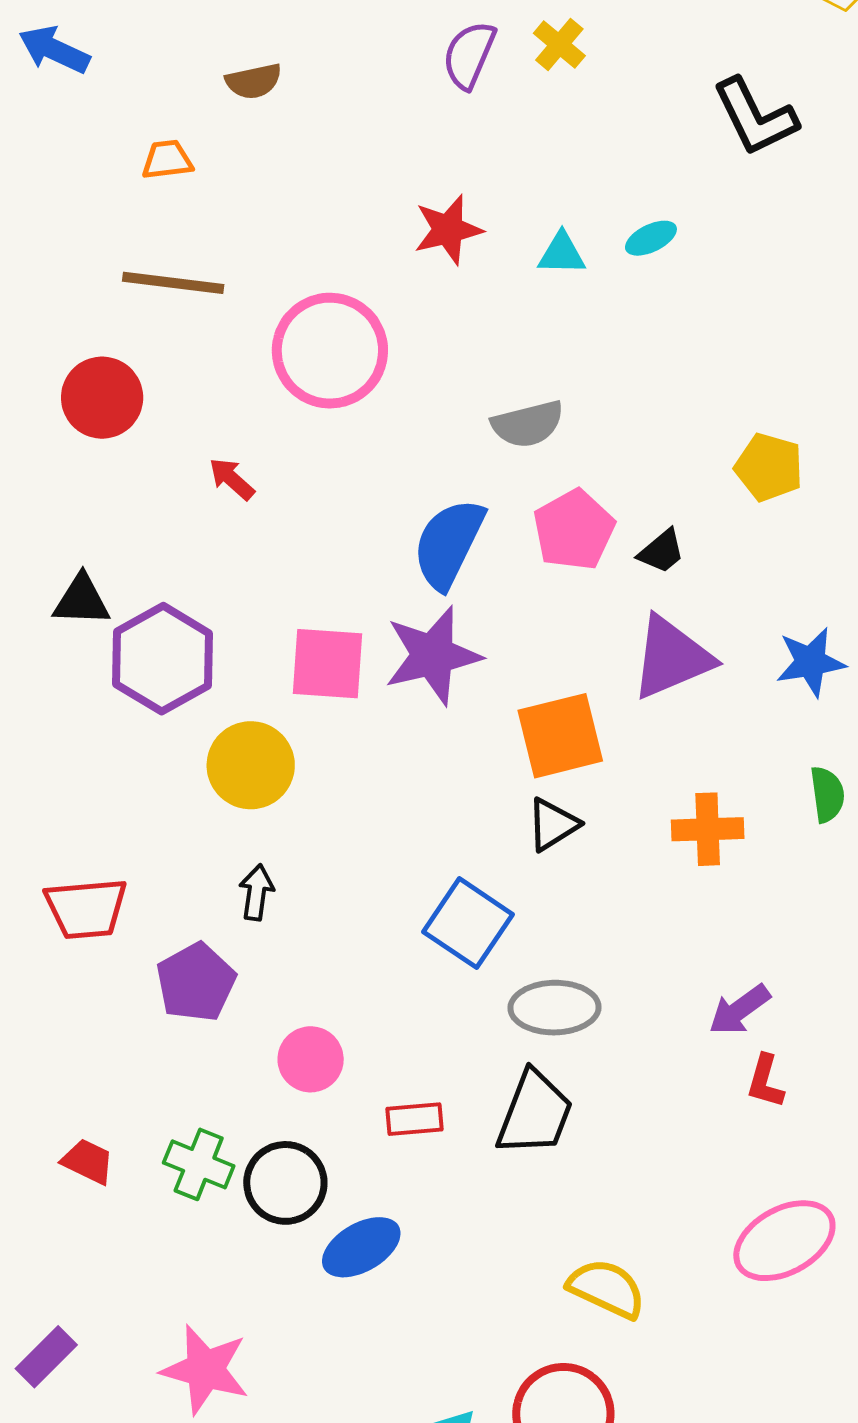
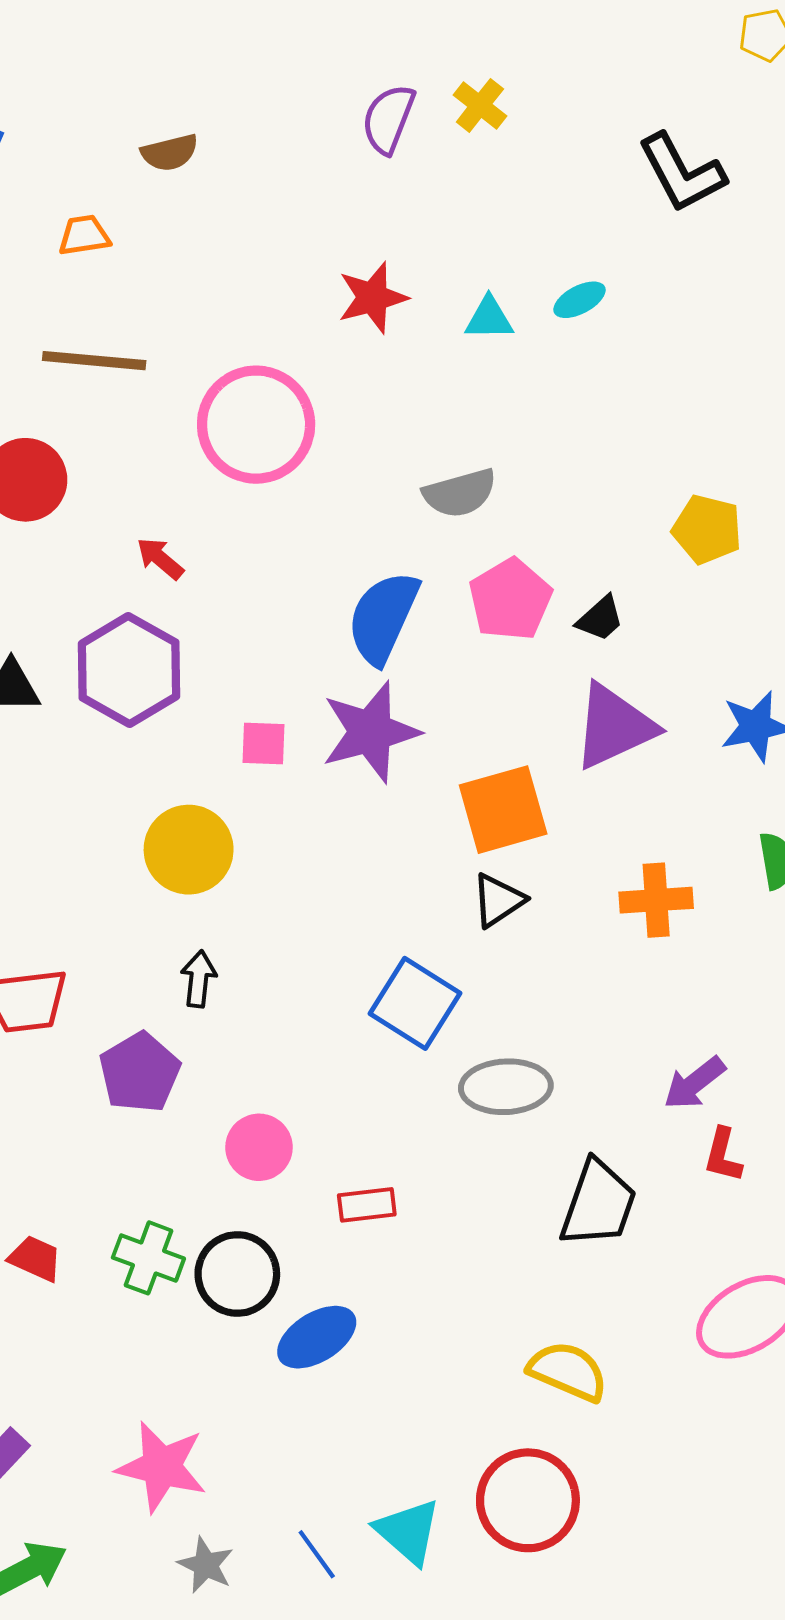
purple hexagon: (163, 659) -> (129, 670), moved
pink square: (327, 664) -> (264, 744), size x0.6
black trapezoid: (535, 1113) -> (598, 1204), moved

